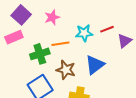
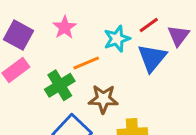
blue triangle: (95, 65) -> (152, 58), moved

